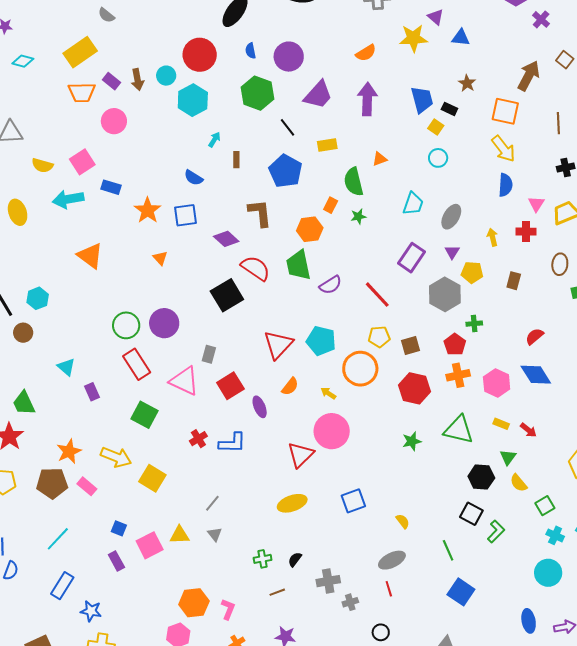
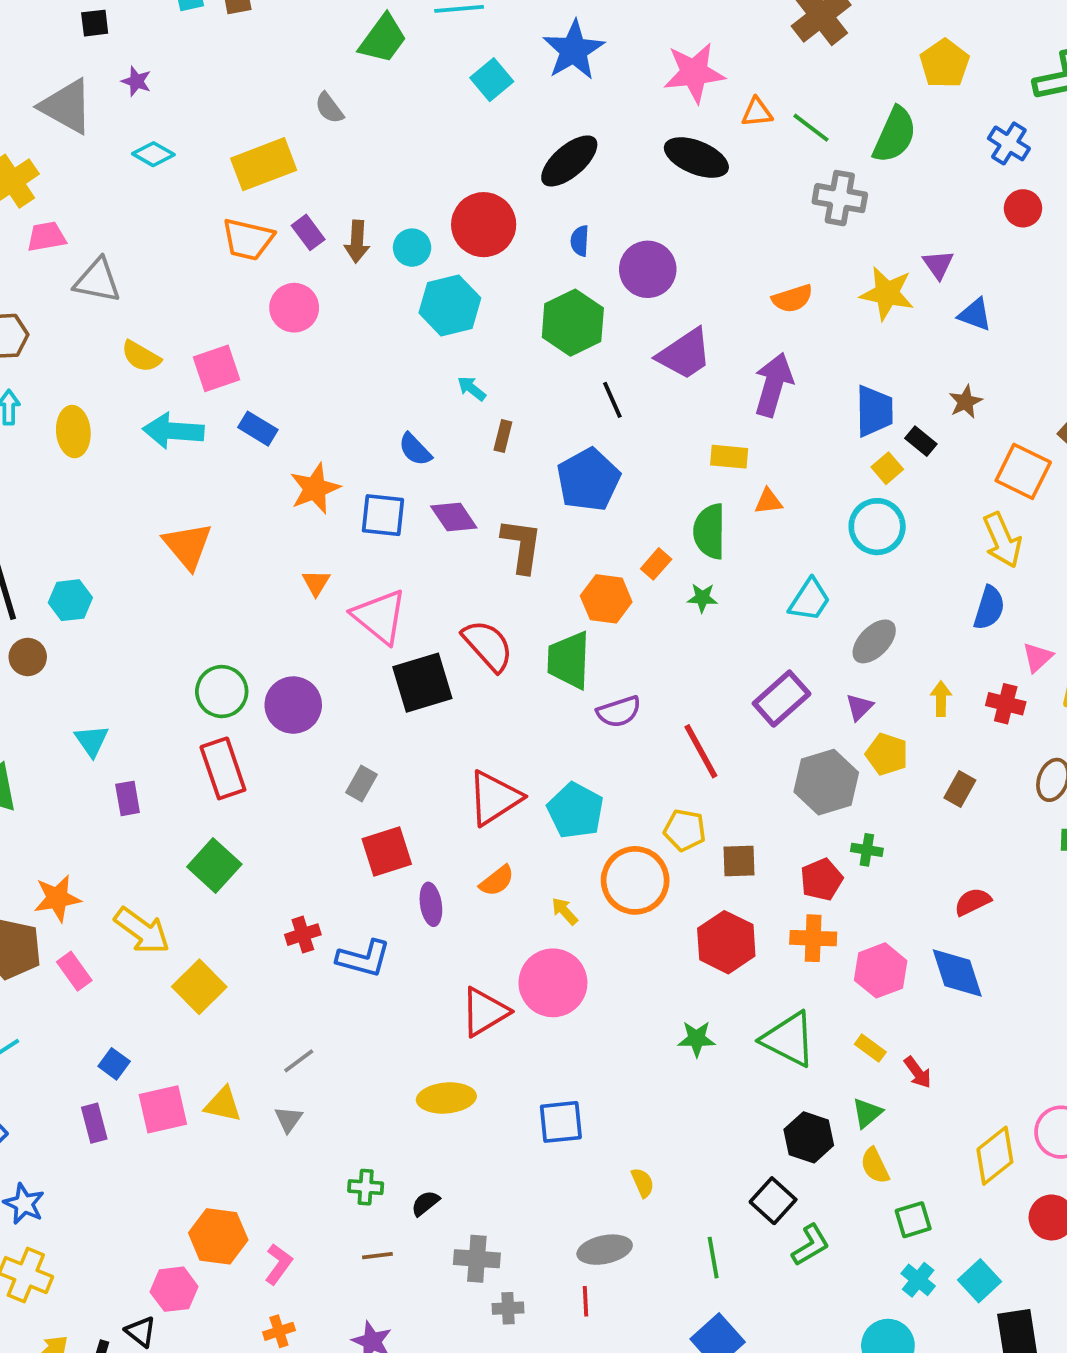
cyan arrow: (214, 140) -> (472, 388), turned -98
yellow rectangle: (327, 145) -> (729, 457), moved
cyan circle: (438, 158) -> (877, 527), size x1.5
purple diamond: (226, 239) -> (454, 517), moved
pink triangle: (184, 381) -> (380, 617), moved

